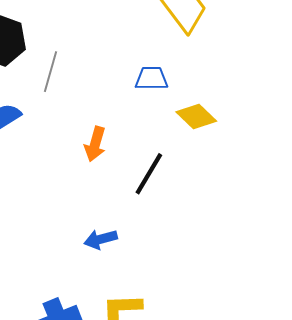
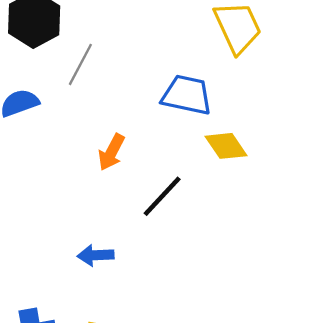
blue trapezoid: (151, 78) -> (187, 95), size x1.4

